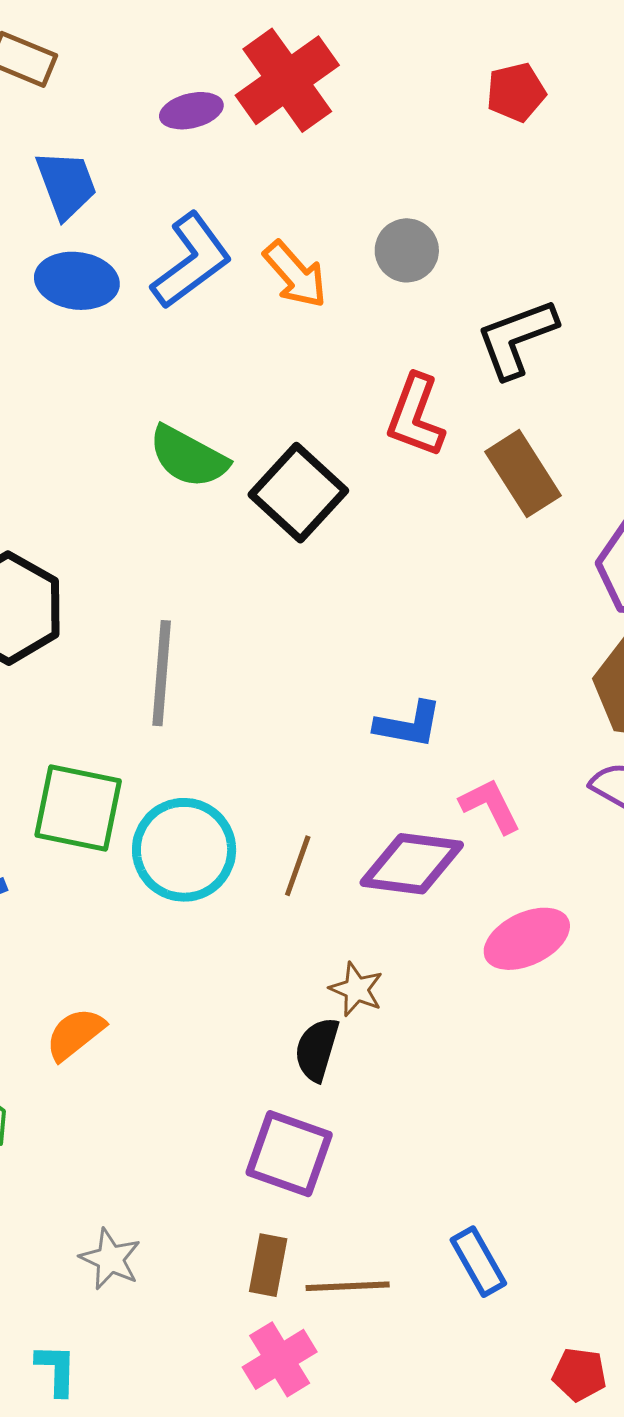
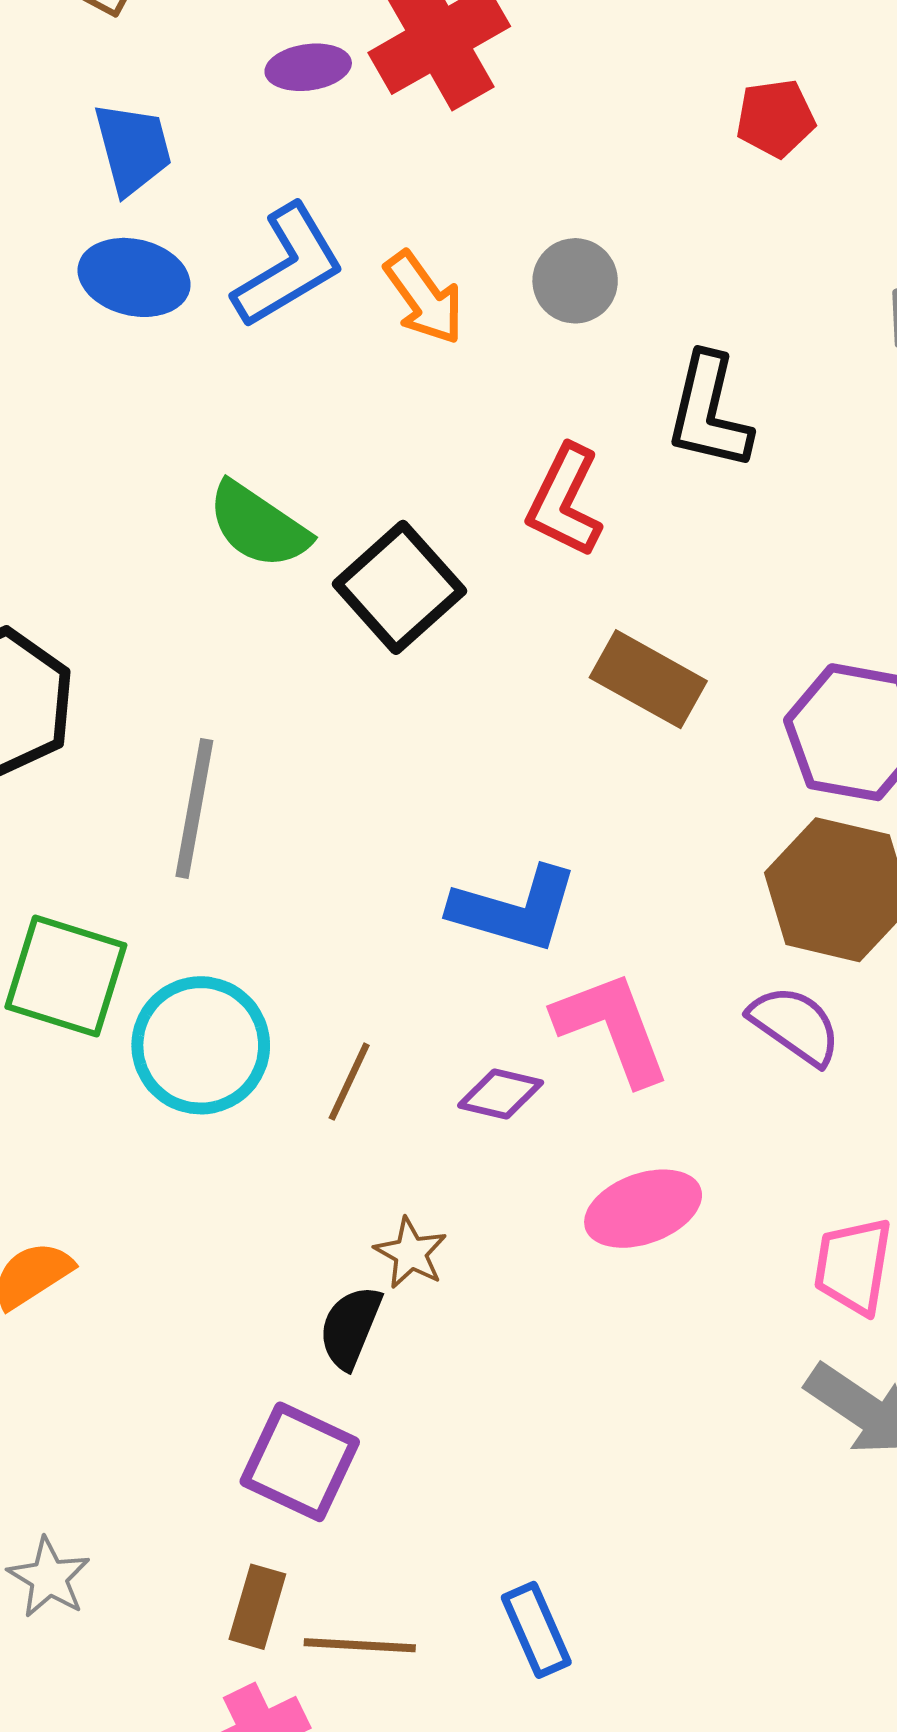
red pentagon: (516, 92) -> (775, 118), moved
black L-shape: (517, 338) -> (709, 412), turned -62
brown rectangle: (523, 474) -> (648, 679), moved, turned -34
blue L-shape: (408, 725) -> (514, 909), size x1.4
pink L-shape: (490, 806) -> (612, 1028), size x1.5
purple diamond: (412, 864) -> (501, 1094), size x0.6

